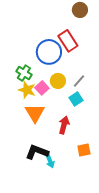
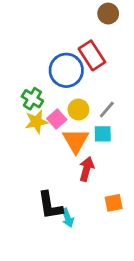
yellow star: (27, 90) -> (36, 122), turned -30
cyan square: (76, 99) -> (103, 134), turned 32
orange triangle: (35, 113) -> (76, 141), moved
black L-shape: (37, 152) -> (50, 206), turned -120

